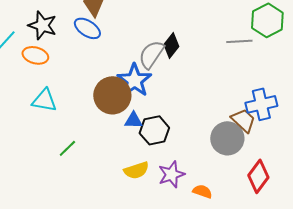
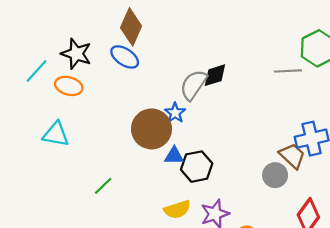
black diamond: (171, 45) -> (215, 75), turned 35
blue star: (134, 80) -> (175, 113), size x0.6
cyan triangle: (44, 100) -> (56, 134), moved
gray circle: (227, 138) -> (275, 175), size x0.7

